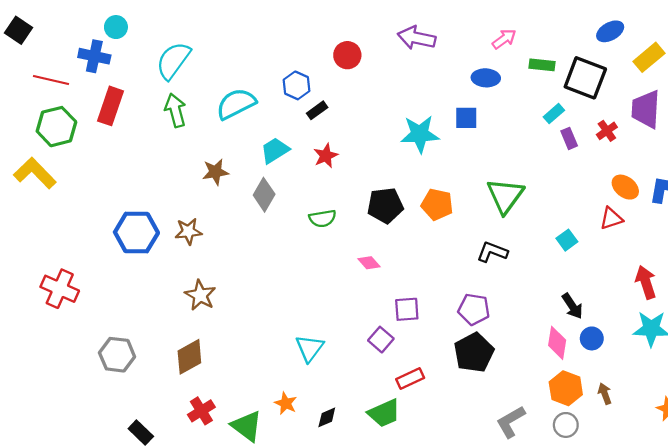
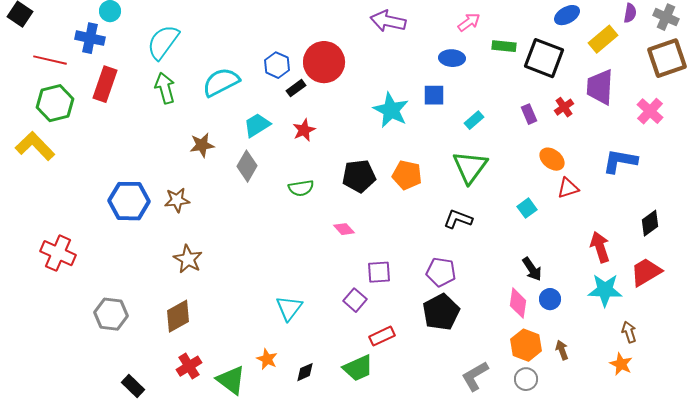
red circle: (347, 55) -> (324, 62), moved, size x1.6
cyan rectangle: (554, 114) -> (474, 120), moved
cyan star: (420, 134) -> (391, 110), turned 30
orange ellipse: (625, 187) -> (552, 159), moved

